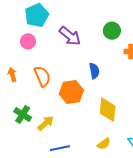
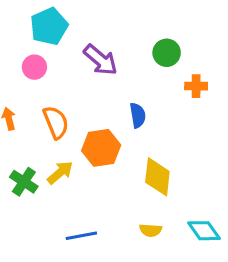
yellow arrow: (46, 123) -> (60, 173), moved
yellow semicircle: (104, 144) -> (151, 230), turned 40

